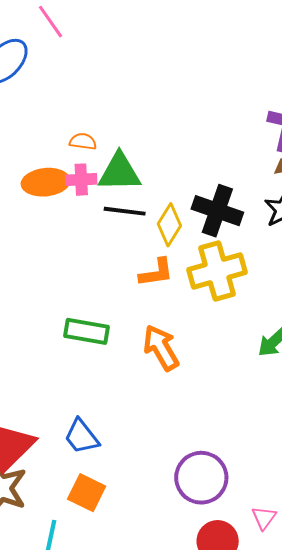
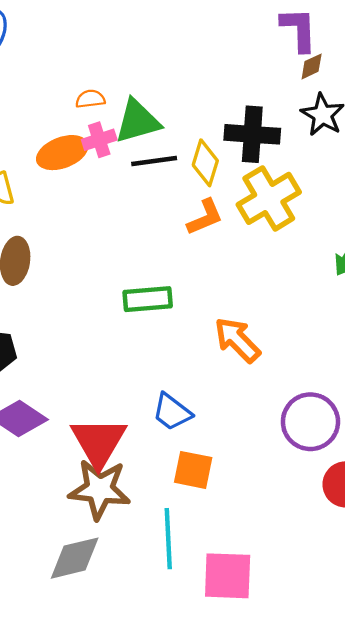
orange arrow: (161, 348) -> (237, 340), moved

